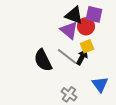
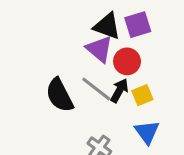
purple square: (94, 14) -> (138, 25), turned -30
red circle: (86, 26) -> (127, 61), moved
yellow square: (87, 46) -> (142, 95), moved

